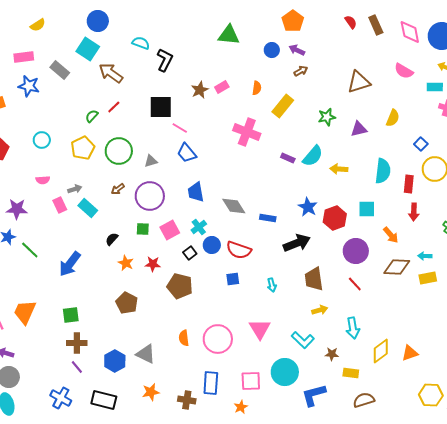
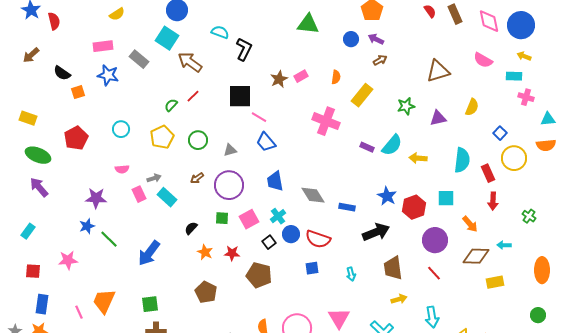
green circle: (119, 151) -> (198, 140), size x0.7
red rectangle: (409, 184) -> (488, 173), turned -30
yellow rectangle: (428, 278) -> (495, 282), moved

